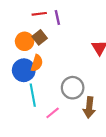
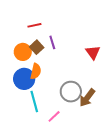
purple line: (57, 18) -> (52, 42), moved
brown arrow: (89, 107) -> (87, 98), moved, turned 36

